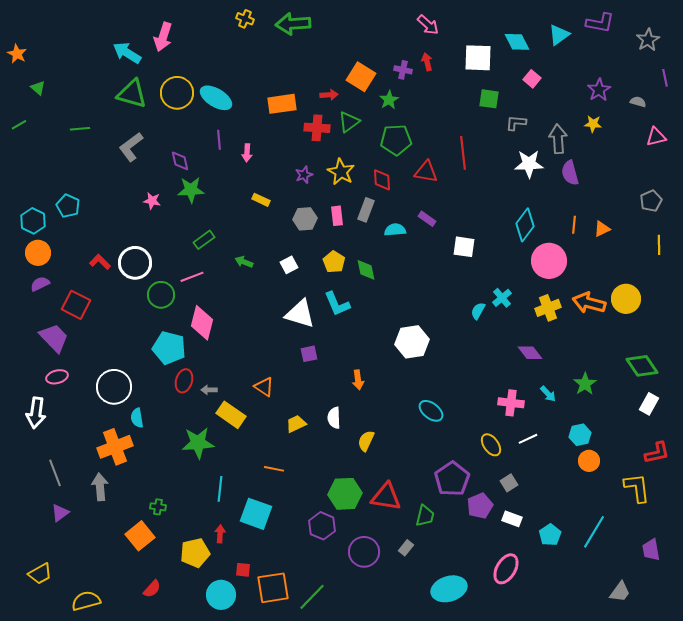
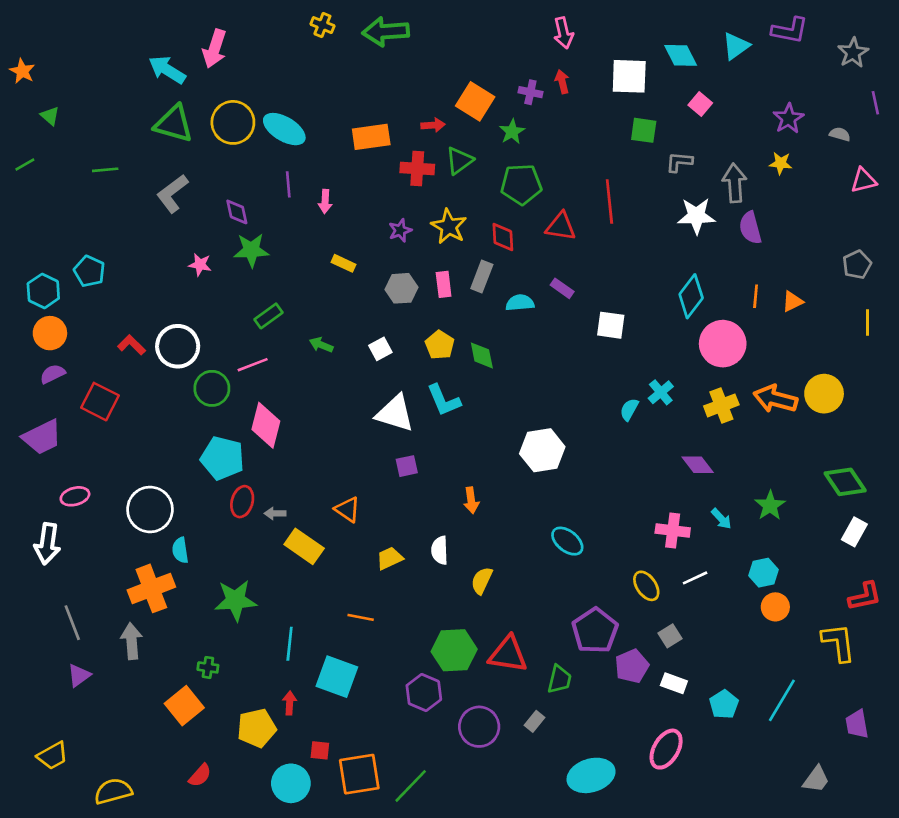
pink arrow: (428, 25) -> (563, 33), turned 35
purple trapezoid: (54, 338) -> (42, 437), moved, turned 108
green star: (198, 443) -> (236, 600), moved

